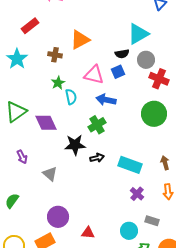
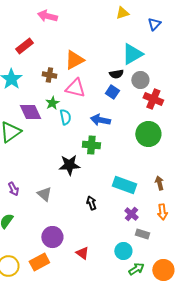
blue square: (118, 72) -> (112, 92), turned -32
pink triangle: (94, 75) -> (75, 88), moved
purple diamond: (46, 123) -> (30, 112), moved
green cross: (97, 125) -> (91, 145), turned 36
purple arrow: (22, 157) -> (13, 189), moved
black arrow: (97, 158) -> (91, 203), moved, turned -96
gray rectangle: (152, 221) -> (142, 234), moved
red triangle: (88, 233) -> (82, 253), turned 32

